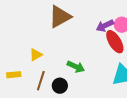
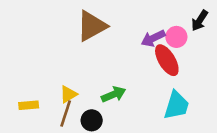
yellow triangle: (36, 55) -> (68, 94), moved
green arrow: (76, 67) -> (114, 94), turned -48

